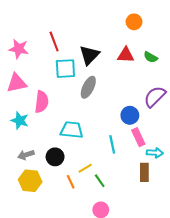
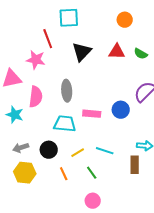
pink star: (19, 49) -> (36, 60), moved
cyan square: (65, 69) -> (69, 18), moved
gray ellipse: (88, 87) -> (67, 91), moved, turned -30
pink rectangle: (138, 137) -> (92, 114), moved, turned -60
cyan line: (112, 144) -> (105, 151), moved, turned -60
yellow line: (85, 168) -> (78, 153), moved

